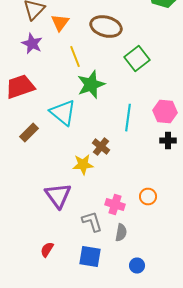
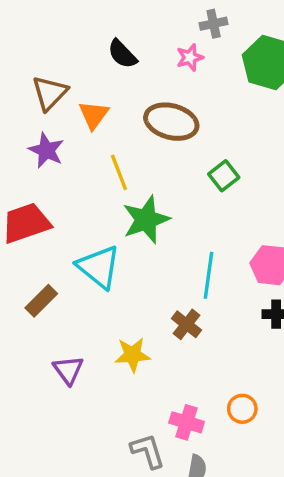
green square: (137, 59) -> (224, 176), size x0.7
brown cross: (101, 147) -> (187, 324), moved
purple triangle: (58, 196) -> (68, 370), moved, size x0.7

